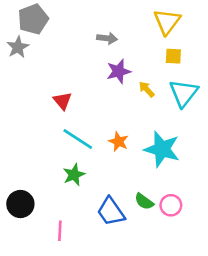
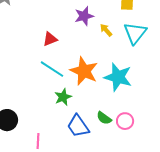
red triangle: (62, 101) -> (50, 39), moved, turned 49
orange star: (119, 142) -> (84, 71), size x1.8
green star: (74, 175) -> (63, 97), moved

